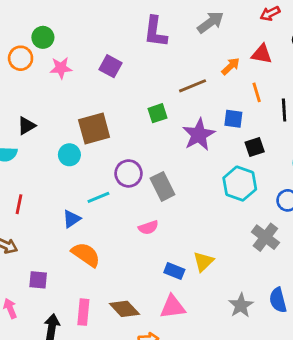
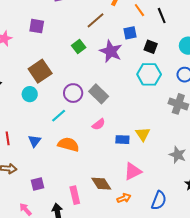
black square: (255, 147) -> (151, 47), turned -32
blue triangle: (72, 219) -> (34, 141), moved
orange semicircle: (86, 255) -> (68, 144), moved
blue rectangle: (174, 271) -> (122, 140), moved
brown diamond: (124, 309) -> (101, 184), turned 30

